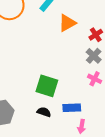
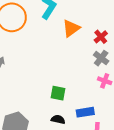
green square: (47, 86) -> (58, 93), size x0.7

